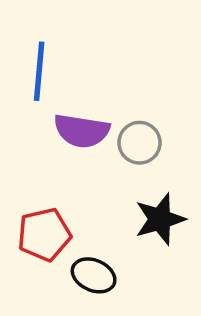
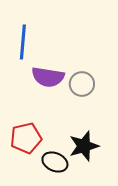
black star: (160, 219) -> (84, 146), moved

